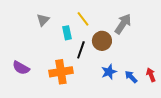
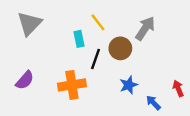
gray triangle: (43, 20) -> (29, 24), moved, size x1.6
purple semicircle: (21, 68) -> (25, 80), turned -78
blue arrow: (131, 77) -> (153, 103), moved

